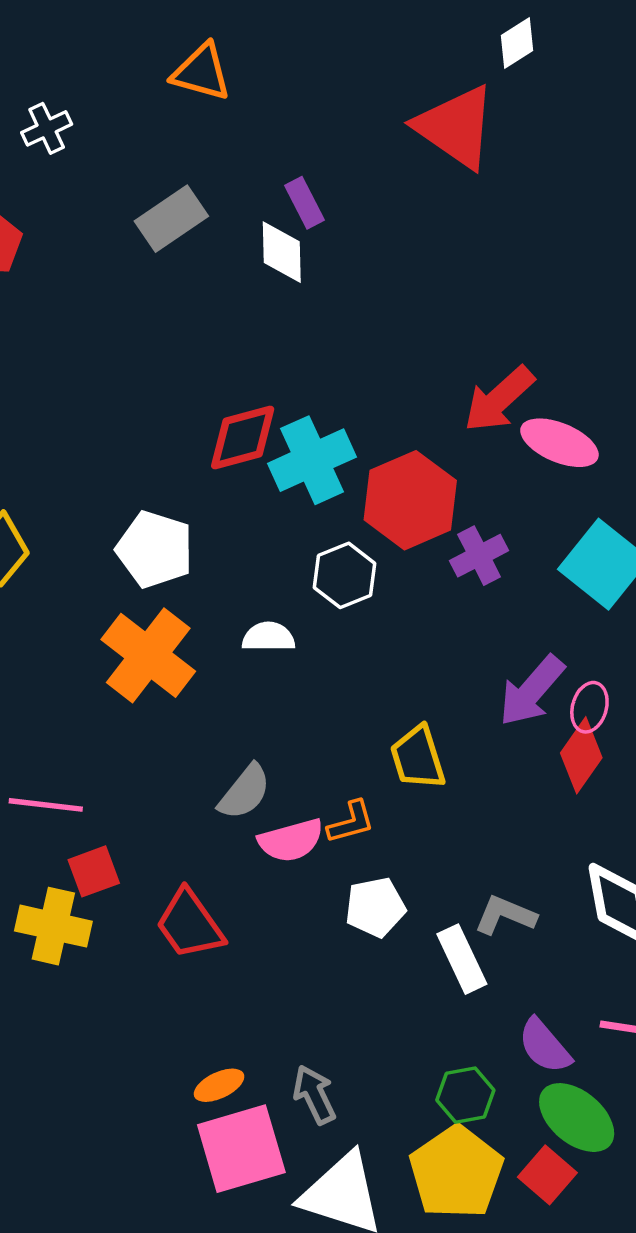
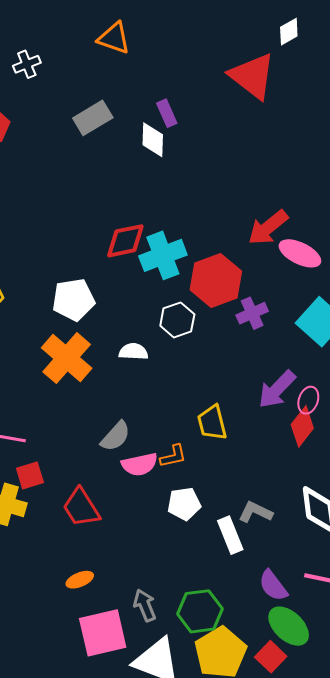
white pentagon: (155, 549) -> (73, 300), turned -30
orange ellipse: (219, 1085) -> (80, 580), moved
green hexagon: (465, 1095) -> (200, 611), moved, size x1.4

